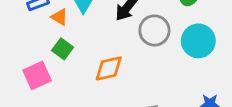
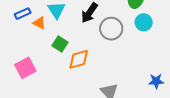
cyan circle: (198, 41) -> (144, 22), moved, size x0.7
green square: (63, 49) -> (60, 44), moved

